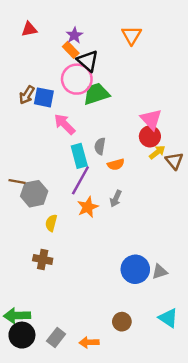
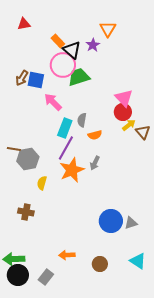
purple star: (74, 35) -> (93, 45), moved
cyan rectangle: (79, 156) -> (65, 128), turned 36
orange star: (88, 207) -> (72, 170), size x1.4
brown cross: (43, 260) -> (26, 212), moved
orange arrow: (89, 342) -> (67, 255), moved

